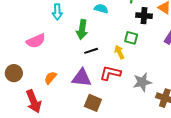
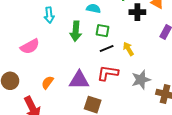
green square: (131, 38) -> (102, 31), moved
black line: (91, 51) -> (107, 48), moved
yellow arrow: (119, 52) -> (128, 49), moved

